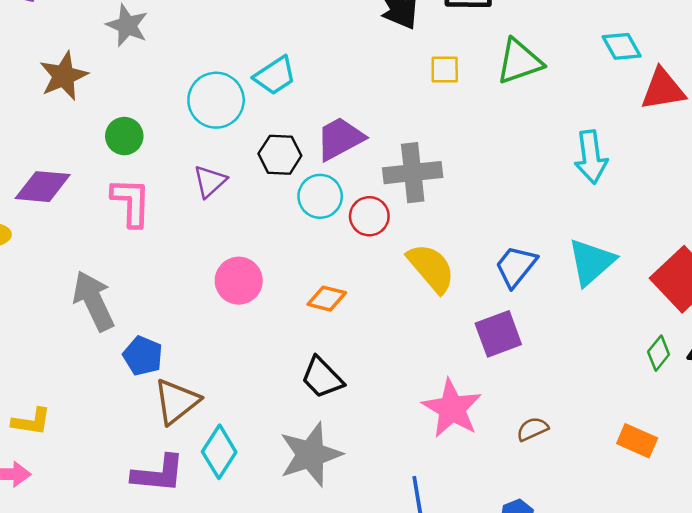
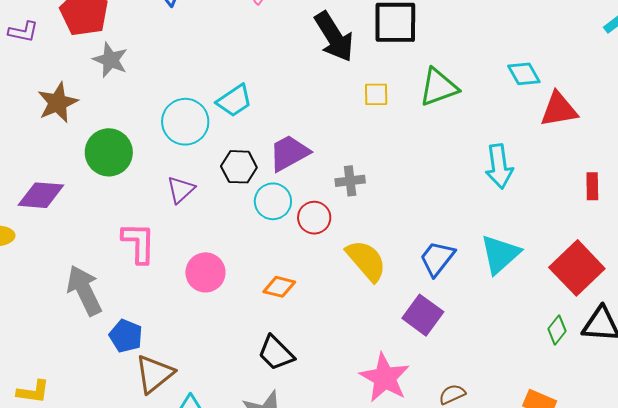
green circle: (124, 136) -> (109, 152), size x1.5
gray cross: (413, 173) -> (350, 181), size x0.6
pink L-shape: (131, 202) -> (139, 243), moved
purple square: (498, 334) -> (423, 315), turned -33

